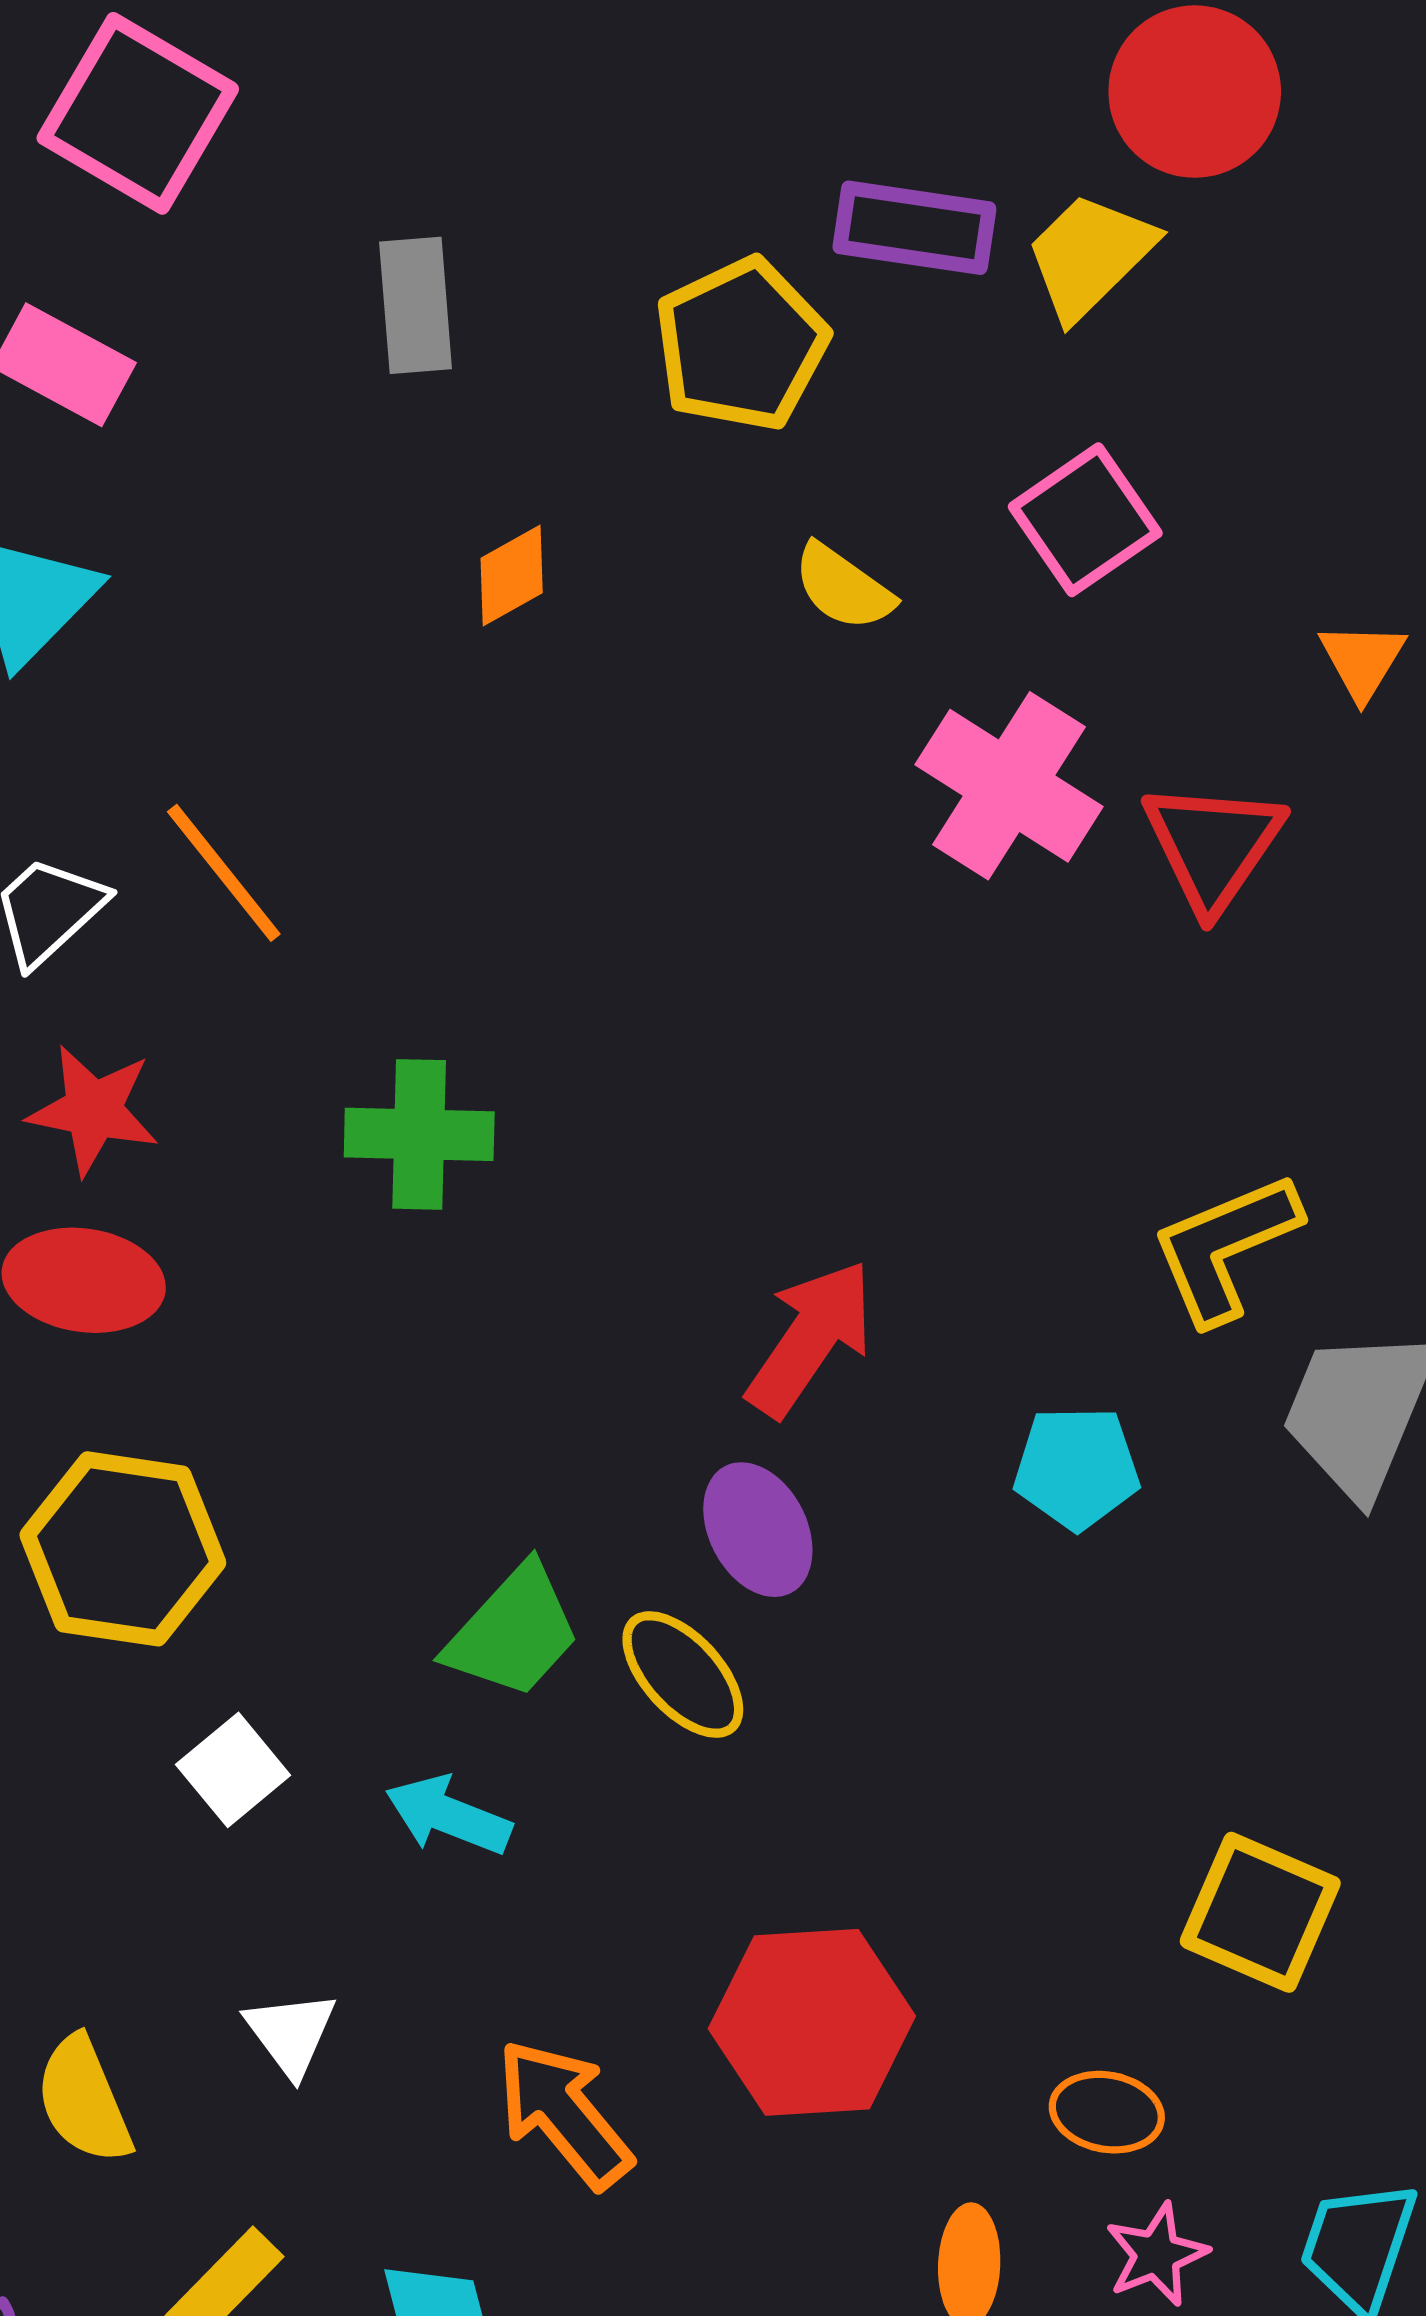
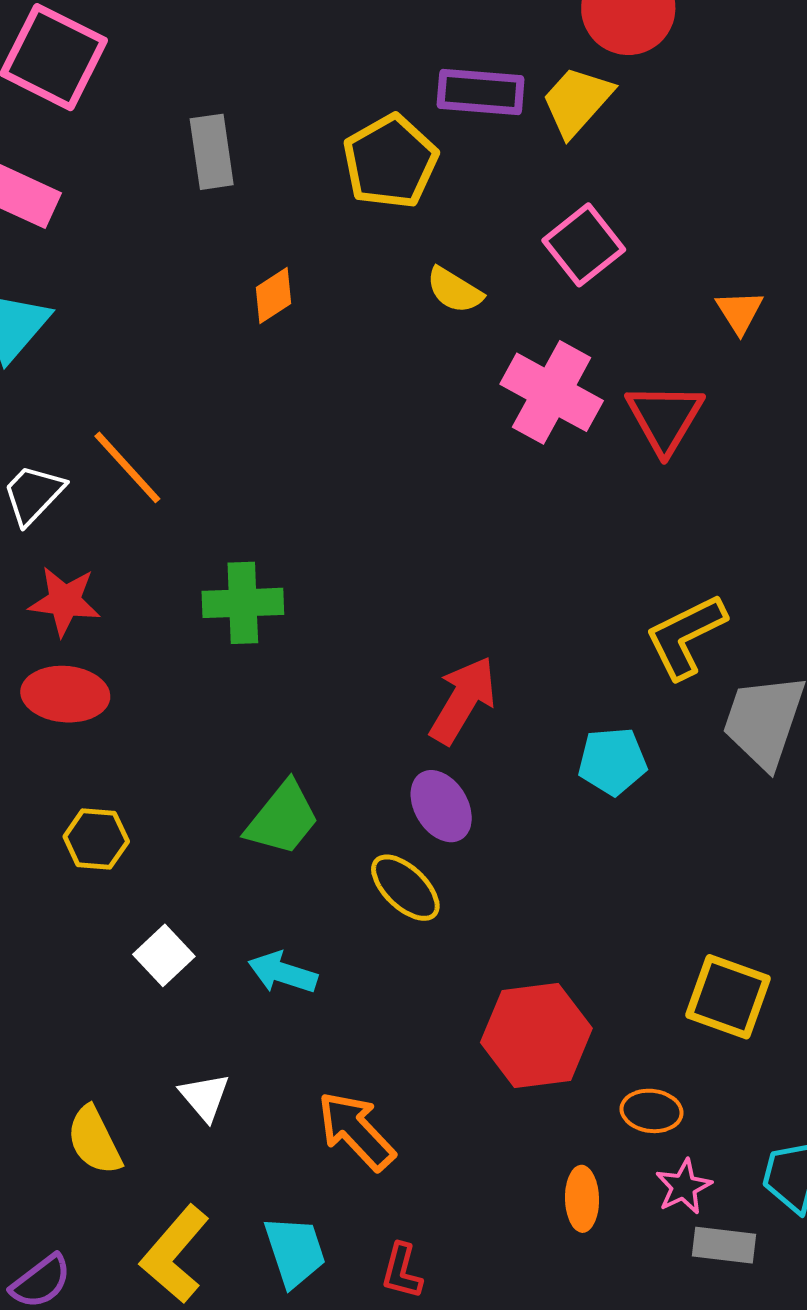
yellow hexagon: (123, 1549) -> (96, 839), size x0.6
green trapezoid: (513, 1632) -> (283, 819), moved
red hexagon: (812, 2022) -> (536, 1035), moved

